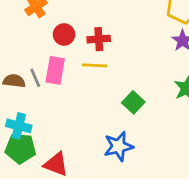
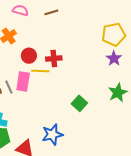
yellow line: (95, 65) -> (40, 71), moved
blue star: (118, 146) -> (52, 134), moved

